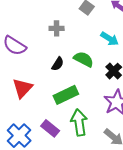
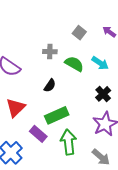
green semicircle: (84, 59) -> (74, 64), moved
purple rectangle: (50, 128) -> (38, 134), moved

